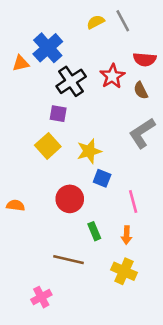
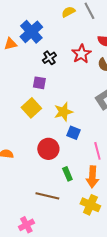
black cross: (71, 81) -> (49, 58), size x0.6
orange arrow: (127, 235) -> (92, 177), size x1.5

